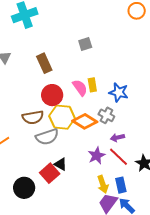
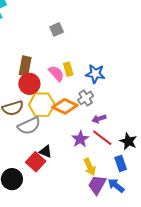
brown rectangle: (44, 63) -> (25, 66), moved, turned 42
gray cross: (106, 115) -> (86, 98), turned 35
blue rectangle: (121, 185) -> (121, 163), moved

